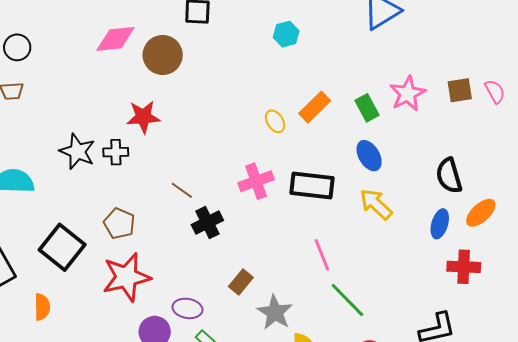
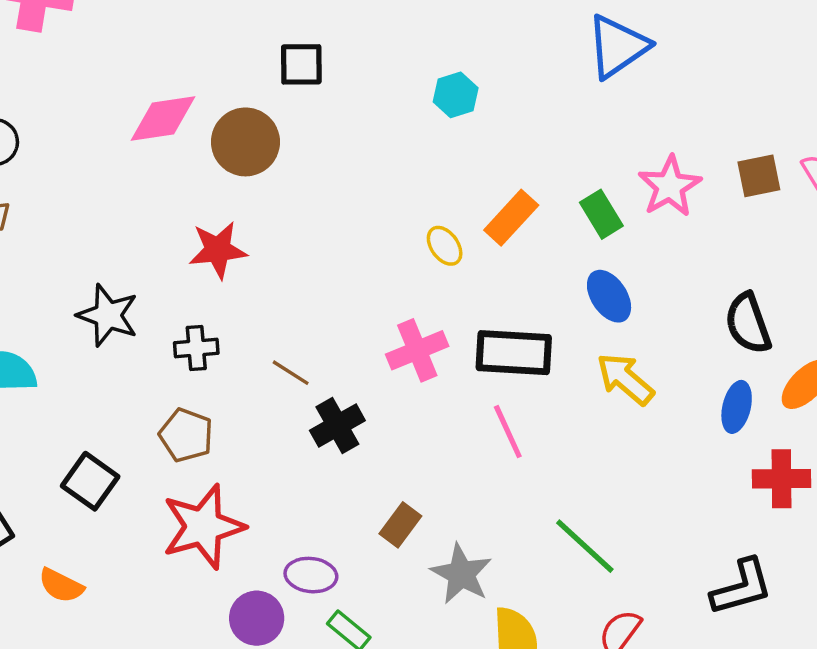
black cross: (116, 152) -> (196, 348), moved
black square: (62, 247) -> (90, 481), size x0.7
pink line: (322, 255) -> (508, 432), moved
orange semicircle: (42, 307) -> (61, 586), turned 120

